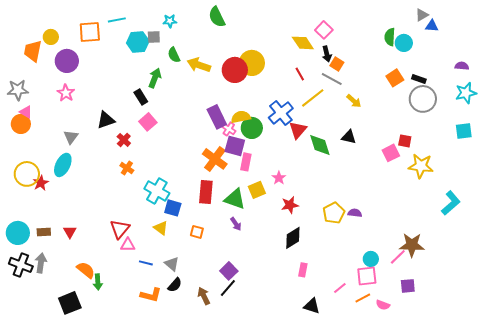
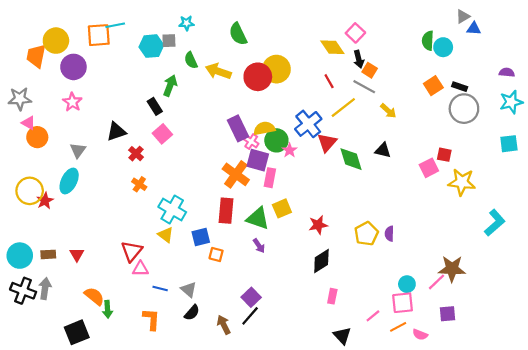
green semicircle: (217, 17) -> (238, 34), moved
cyan line: (117, 20) -> (115, 25), moved
yellow circle: (51, 37) -> (56, 41), size x1.5
orange circle: (21, 124) -> (37, 137), moved
pink star: (279, 178) -> (290, 150), moved
blue square: (173, 208) -> (201, 237), moved, turned -30
purple semicircle: (355, 213) -> (389, 234), turned -96
yellow triangle: (161, 228) -> (166, 235), moved
orange L-shape: (151, 295) -> (151, 319), moved, turned -100
black triangle: (312, 306) -> (342, 336), turned 30

